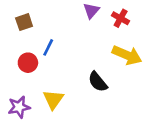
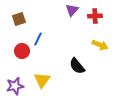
red cross: (121, 18) -> (95, 16), turned -32
yellow arrow: (127, 55) -> (100, 45), size x0.7

